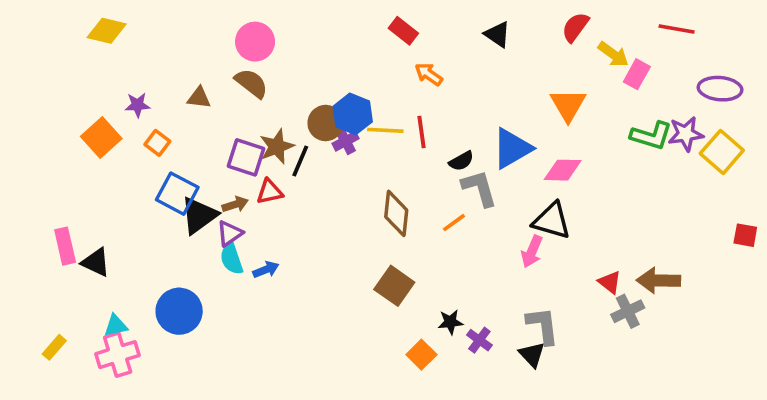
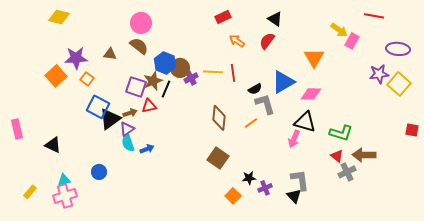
red semicircle: (575, 27) -> (267, 41), moved
red rectangle: (403, 31) -> (223, 17), turned -63
purple star: (137, 105) -> (76, 58), size x1.6
blue hexagon: (353, 114) -> (165, 63), moved
green L-shape: (651, 136) -> (341, 133), moved
pink rectangle: (65, 246) -> (17, 129), moved
blue circle: (179, 311) -> (99, 172), size x0.6
purple cross: (479, 340) -> (265, 188), turned 32

